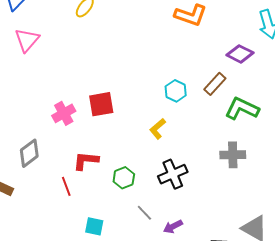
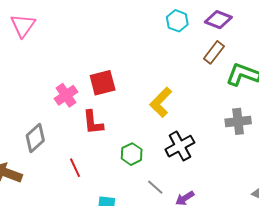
purple diamond: (240, 54) -> (218, 20), moved
cyan hexagon: (176, 91) -> (177, 21), moved
yellow L-shape: (158, 129) -> (161, 102), size x1.4
red L-shape: (86, 161) -> (93, 122), moved, turned -96

